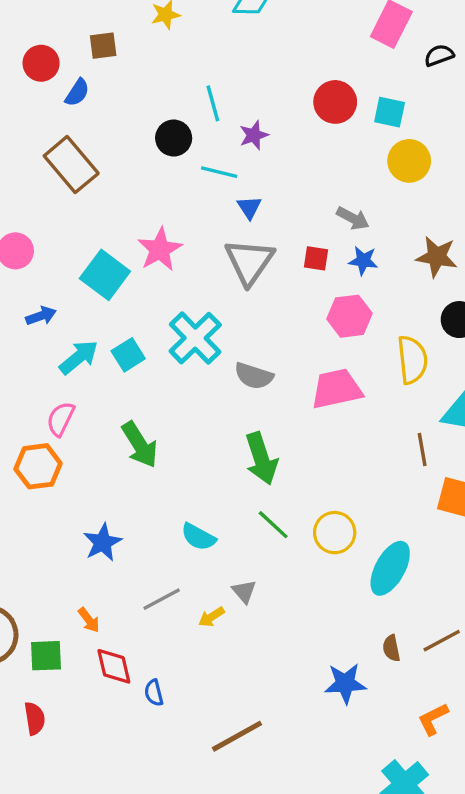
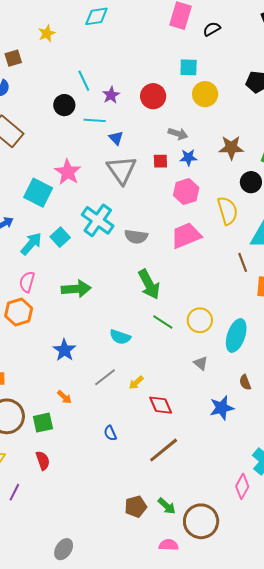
red circle: (335, 102) -> (153, 96), moved
green arrow: (140, 445) -> (76, 289), turned -52
gray triangle: (244, 591) -> (201, 363), moved
red diamond: (114, 666) -> (161, 405), moved

